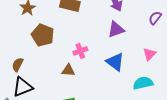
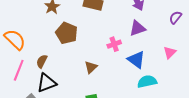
pink cross: (80, 51) -> (114, 44), moved
brown triangle: (68, 70) -> (91, 67), turned -48
cyan semicircle: (143, 83) -> (147, 81), moved

